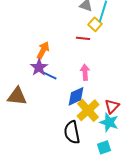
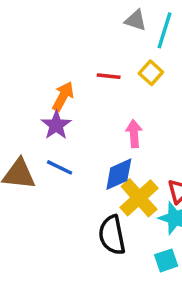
yellow square: (95, 24) -> (151, 73), moved
red line: (83, 38) -> (109, 76), moved
blue line: (49, 75) -> (60, 167), moved

